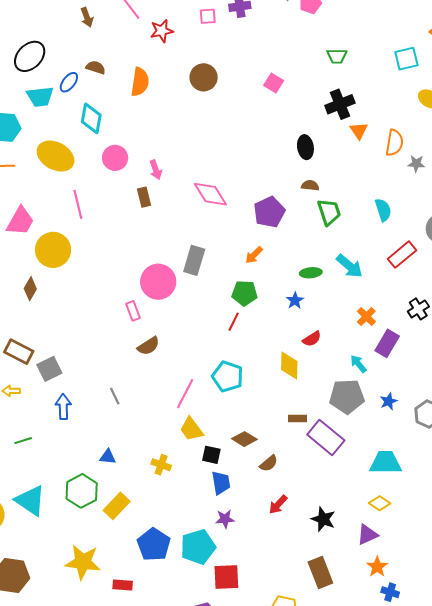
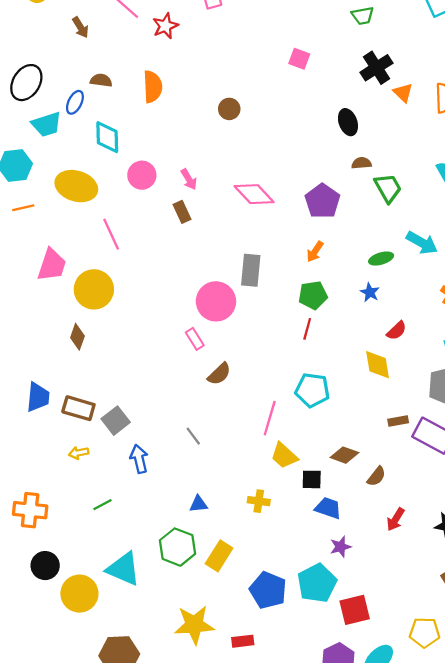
brown circle: (204, 77) -> (229, 109), moved, size x0.7
blue trapezoid: (221, 483) -> (328, 508), turned -50

